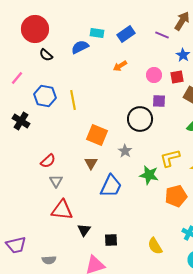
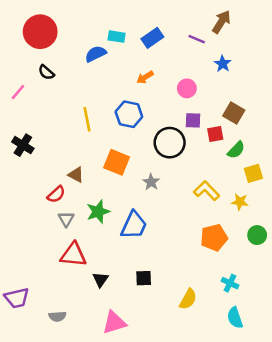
black semicircle: (46, 55) -> (46, 72), moved
red square: (177, 77) -> (215, 134), moved
blue hexagon: (45, 96) -> (129, 114), moved
yellow L-shape: (170, 158) -> (207, 191), turned 60
brown triangle: (91, 163) -> (76, 175), moved, turned -32
green star: (149, 175) -> (98, 212), moved, turned -30
black square: (111, 240) -> (144, 278), moved
yellow semicircle: (155, 246) -> (188, 299), turned -120

